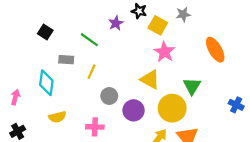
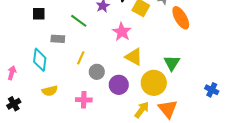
black square: (45, 32) -> (39, 14), turned -32
orange ellipse: (215, 50) -> (181, 18), moved
pink star: (164, 52) -> (122, 32), moved
yellow line: (92, 72) -> (81, 58), moved
blue cross: (236, 105) -> (212, 90), moved

